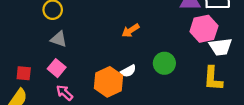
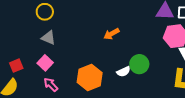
white semicircle: (128, 71) -> (123, 72), moved
red square: (24, 73) -> (16, 66), turned -32

